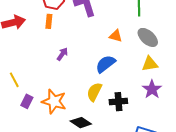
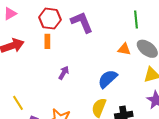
orange triangle: (116, 36) -> (124, 49), moved

